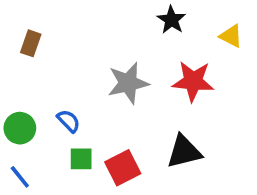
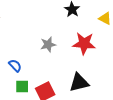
gray star: (128, 83) -> (48, 45), size x0.7

